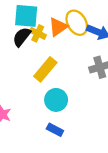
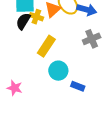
blue rectangle: (55, 130) -> (78, 86), moved

